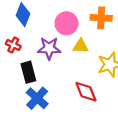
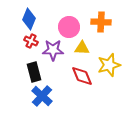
red cross: (13, 45) -> (31, 41), moved
red diamond: (86, 92) -> (82, 76), moved

